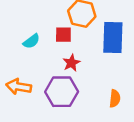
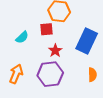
blue rectangle: (113, 37) -> (87, 41), moved, turned 30
orange arrow: (19, 87) -> (16, 74), turned 108

